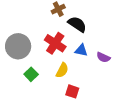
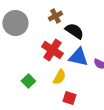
gray circle: (18, 46) -> (15, 23), moved
blue triangle: (81, 50) -> (78, 57), size x1.5

